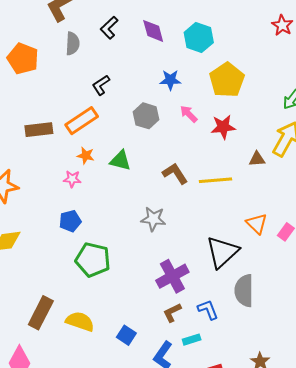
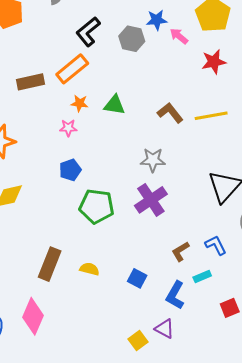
black L-shape: (101, 85) -> (88, 32), size x1.4
pink arrow: (189, 114) -> (179, 36), moved
gray hexagon: (146, 116) -> (132, 39), moved
purple cross: (172, 276) -> (151, 200), moved
yellow semicircle: (80, 321) -> (89, 269), size x0.7

